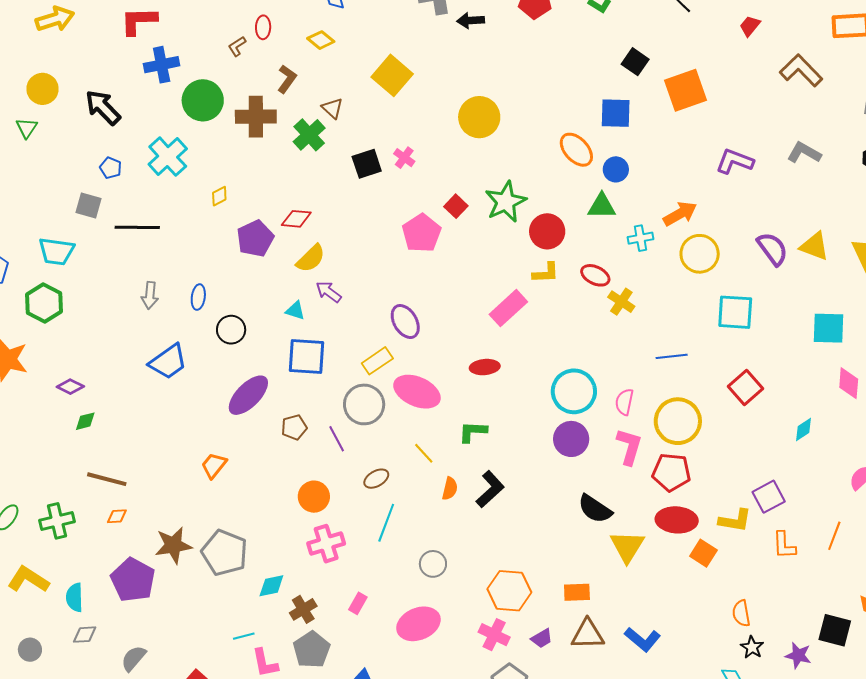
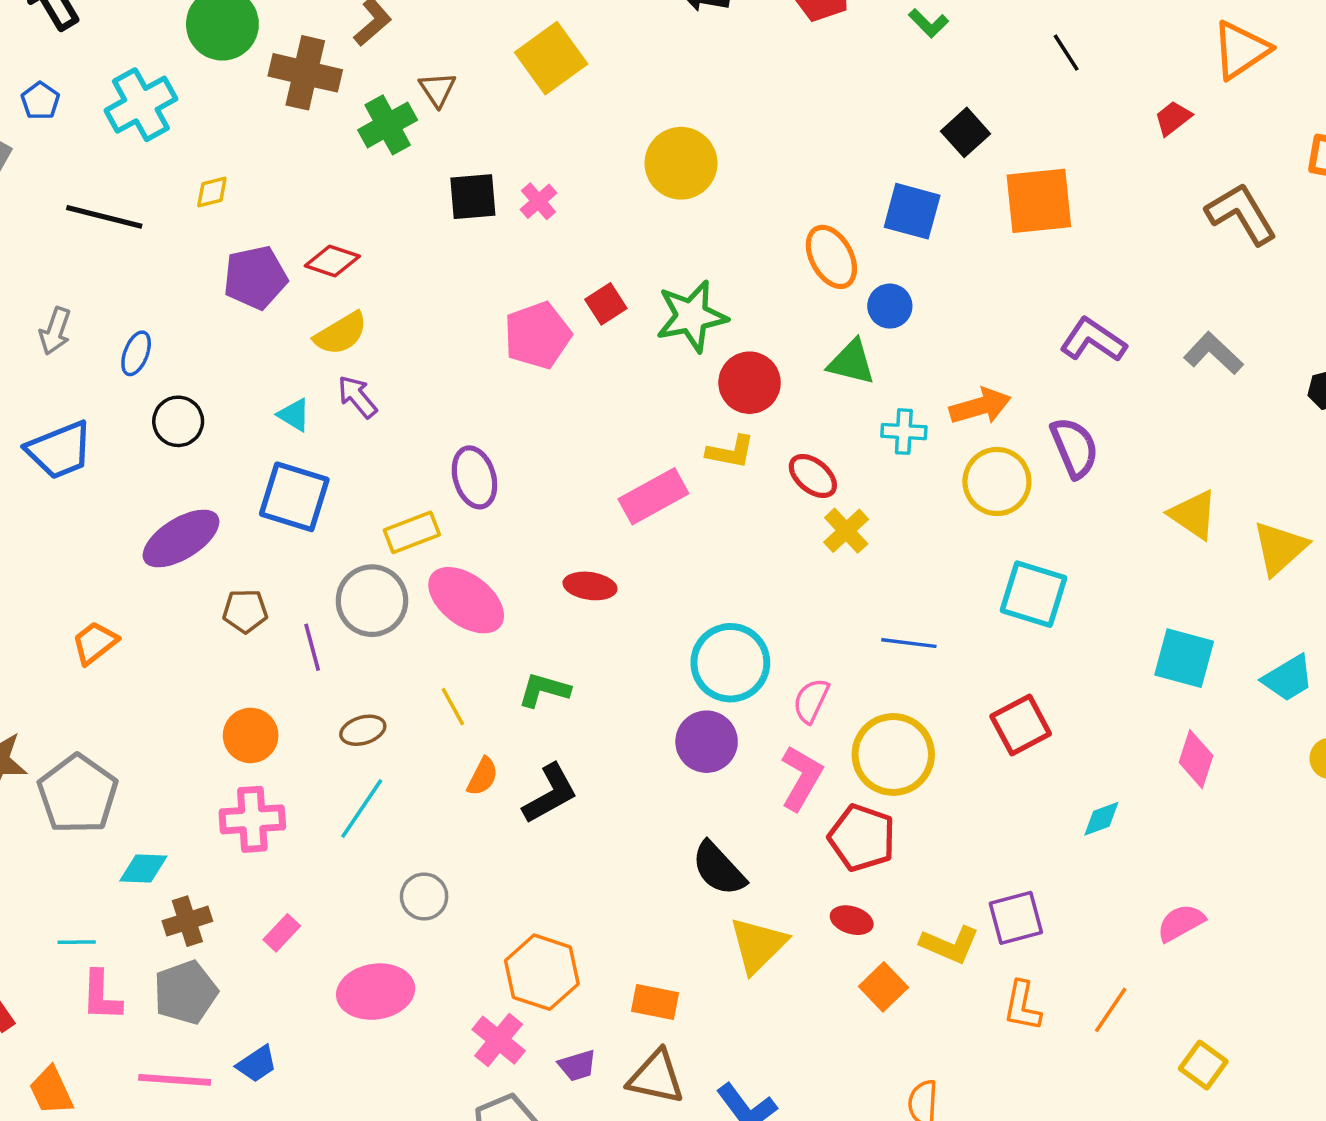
black line: (137, 227) -> (104, 217), moved
purple semicircle: (772, 249) -> (1074, 448), moved
red ellipse: (677, 520) -> (852, 920), size x0.6

